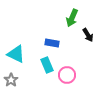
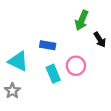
blue rectangle: (52, 43) -> (48, 45), moved
pink circle: (67, 75) -> (76, 66), moved

